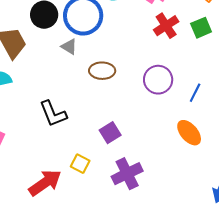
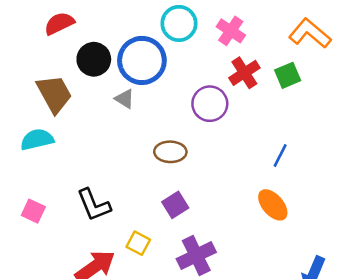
brown ellipse: (102, 71) -> (170, 152), moved
purple circle: (158, 80) -> (210, 104), moved
black L-shape: (53, 114) -> (94, 205), moved

